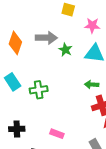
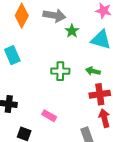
green cross: (39, 90) -> (60, 71), moved

